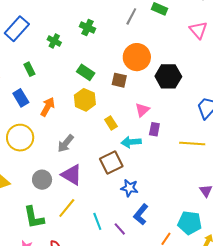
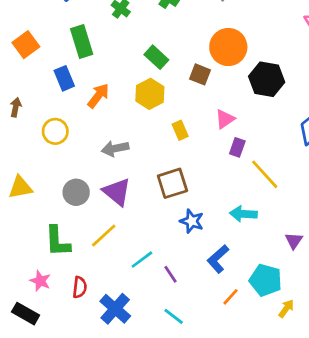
green rectangle: (29, 69) -> (82, 41), size x1.6
yellow circle: (20, 138) -> (55, 131), size x0.7
cyan arrow: (131, 142) -> (243, 214), moved
gray arrow: (66, 143) -> (115, 148), turned 30
yellow line: (192, 143) -> (265, 174), moved, turned 35
blue L-shape: (141, 214) -> (218, 259), moved
cyan line: (97, 221) -> (142, 260), turned 66

